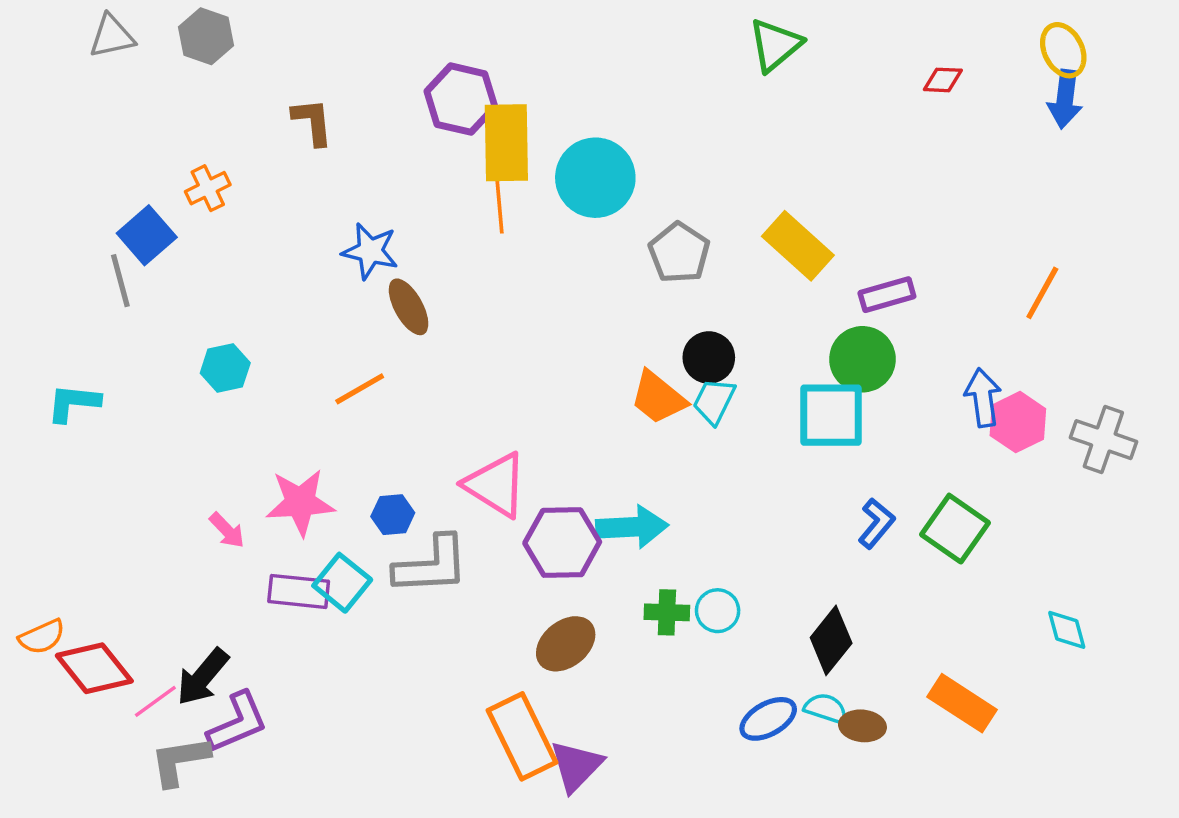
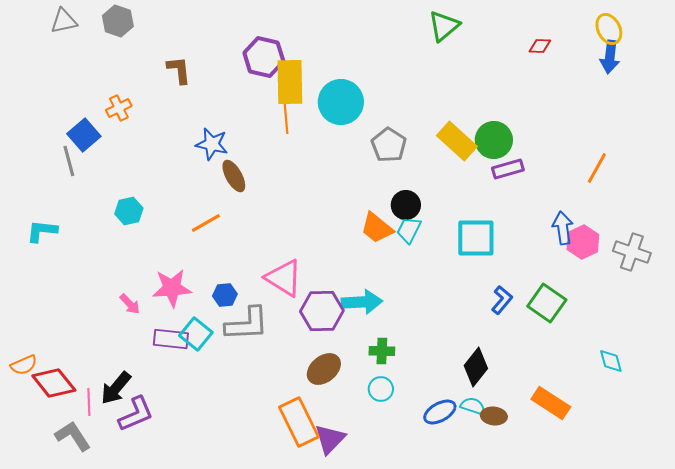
green circle: (862, 359) -> (494, 140), moved
cyan circle: (718, 611) -> (381, 389), moved
pink line: (155, 701) -> (89, 402), turned -56
gray L-shape: (180, 761) -> (73, 436), moved, turned 66

